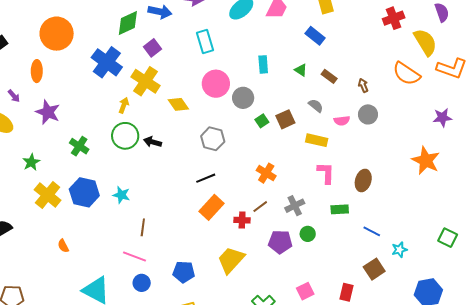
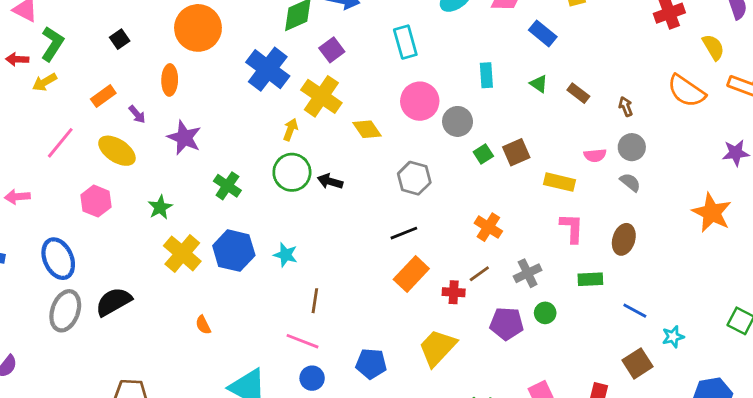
blue rectangle: (315, 36) -> (543, 33), moved
yellow semicircle: (425, 42) -> (713, 47), size x0.7
gray semicircle: (316, 106) -> (630, 182), moved

